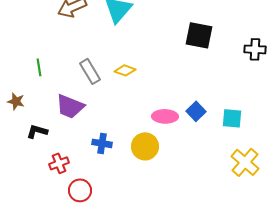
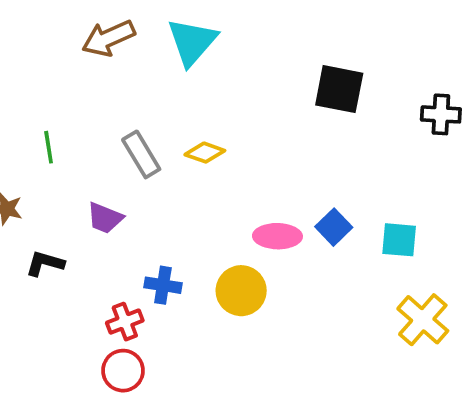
purple trapezoid: (70, 106) -> (105, 218), size x0.7
red cross: (59, 163) -> (125, 322), moved

